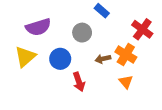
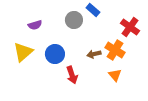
purple semicircle: (38, 27) -> (35, 25), size x0.6
gray circle: (82, 33) -> (74, 20), moved

